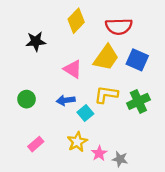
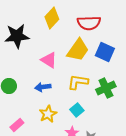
black star: (36, 41) -> (17, 36), size x1.4
cyan square: (85, 113) -> (77, 110), moved
yellow star: (77, 142) -> (48, 114), moved

